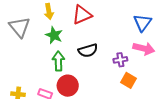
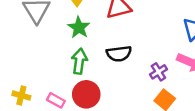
purple cross: (120, 60) -> (158, 72), turned -32

